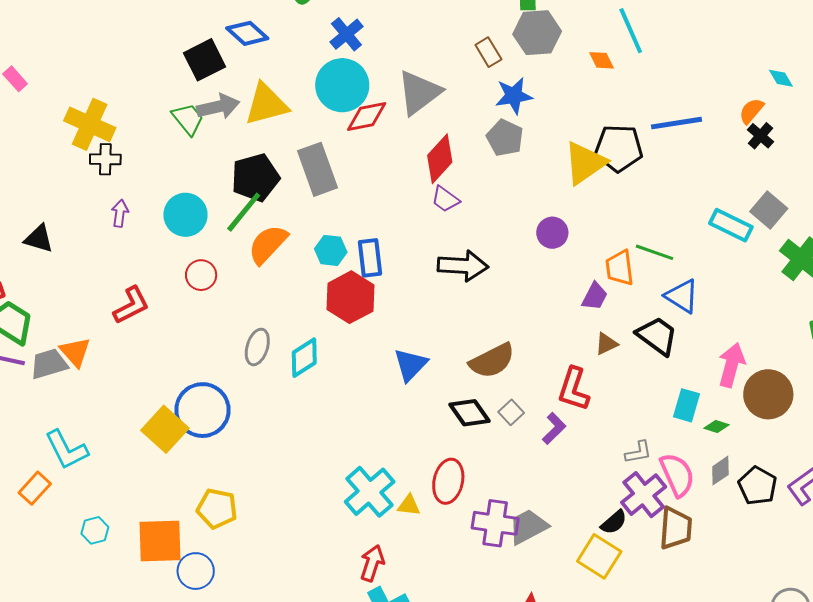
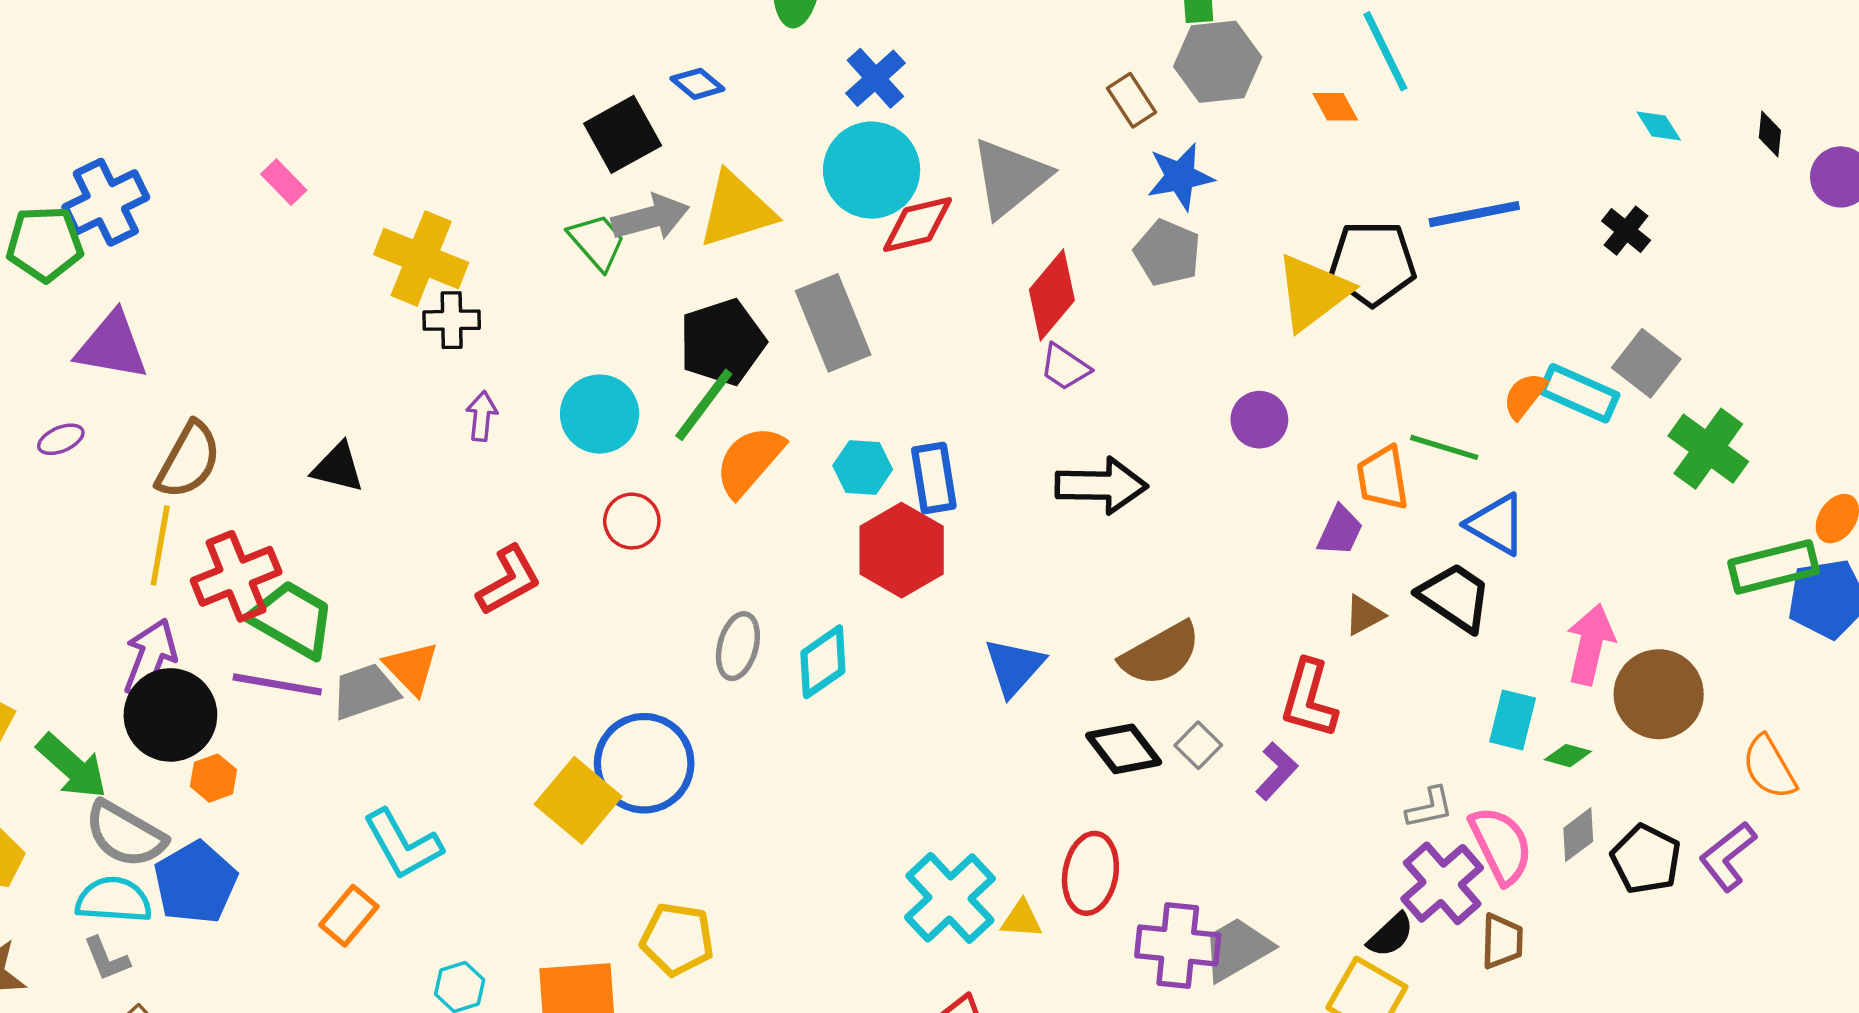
blue diamond: (247, 33) -> (697, 84), size x0.7
orange semicircle: (751, 111) -> (1525, 396), moved
brown trapezoid: (676, 528) -> (1502, 941), size x0.7

